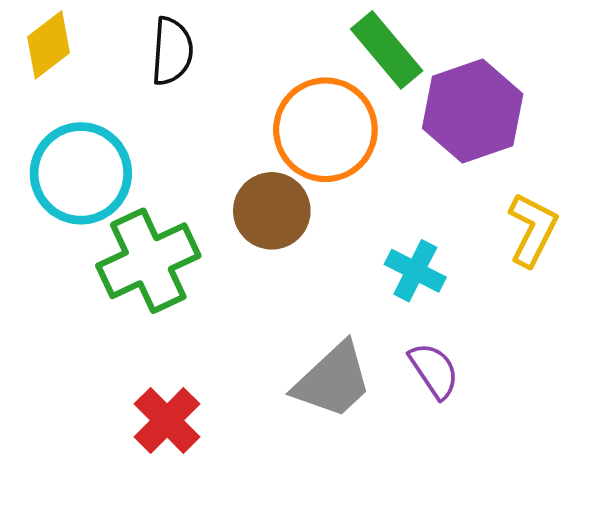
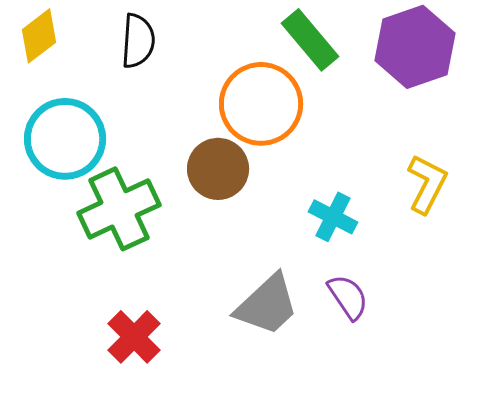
purple hexagon: (473, 111) -> (415, 47), moved

